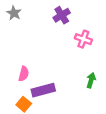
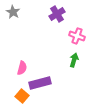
green arrow: (91, 80) -> (74, 60), moved

